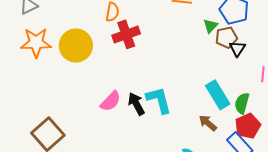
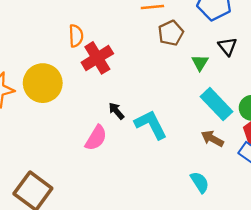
green triangle: (210, 26) -> (200, 63), moved
brown pentagon: (226, 37) -> (171, 33), moved
black arrow: (136, 104) -> (116, 111), moved, size x0.7

